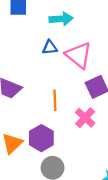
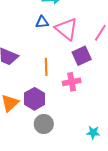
pink cross: (85, 118) -> (72, 82), turned 36

